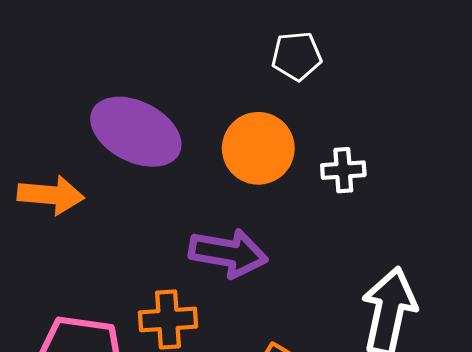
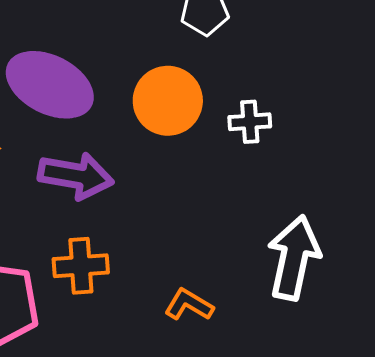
purple arrow: (228, 253) -> (76, 176), moved

